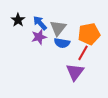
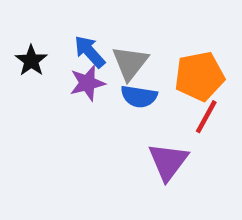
black star: (18, 20) -> (31, 61), moved
red line: (83, 53) -> (206, 117), moved

